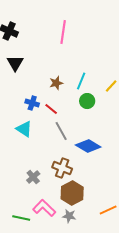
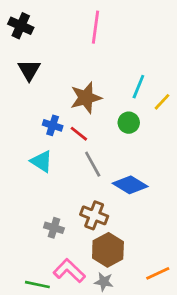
cyan line: (81, 81) -> (138, 87), moved
brown star: (56, 83) -> (86, 98), size x1.6
gray cross: (33, 177) -> (54, 228), turned -32

